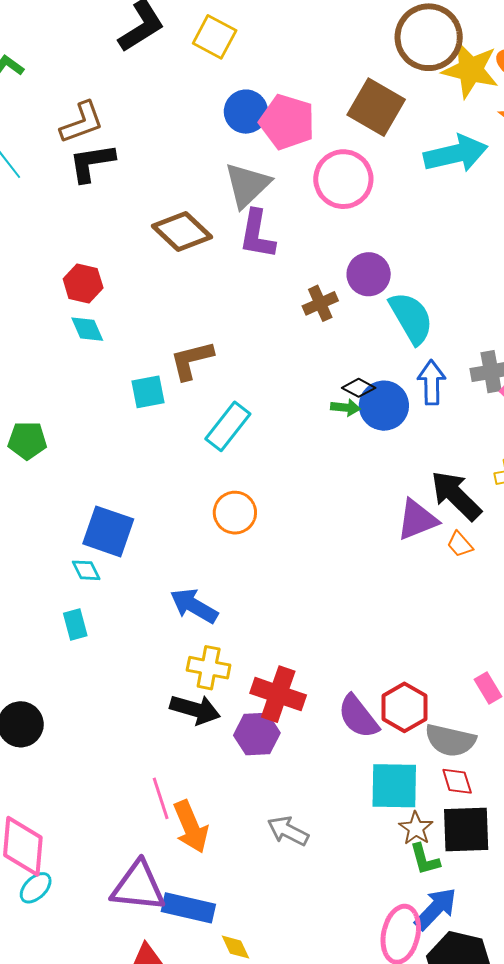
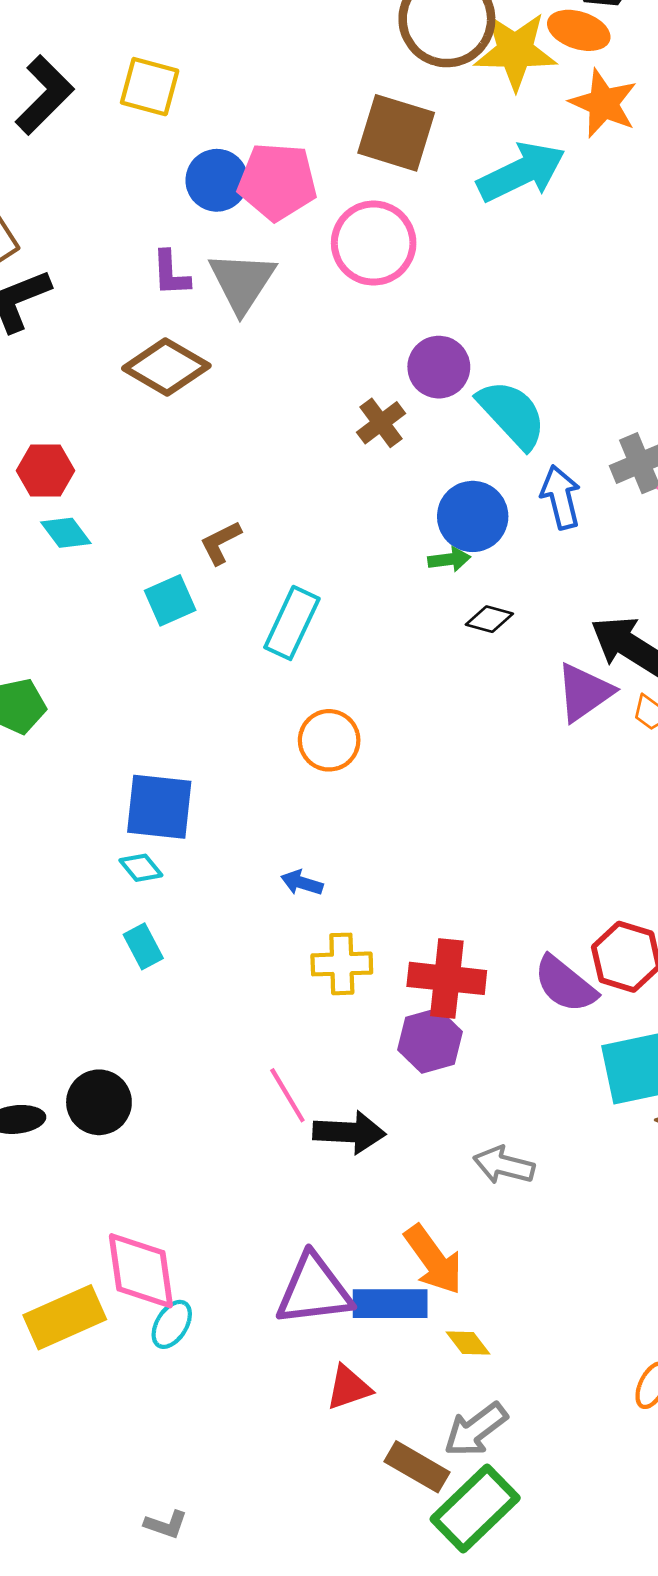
purple L-shape: (257, 234) -> (171, 273), moved, size x0.7
brown L-shape: (192, 360) -> (221, 543), size x0.7
black diamond: (359, 388) -> (489, 619), moved
blue circle: (384, 406) -> (473, 516), moved
blue arrow: (194, 606) -> (302, 883), size x0.6
black arrow: (195, 710) -> (349, 1132), moved
pink line: (161, 798) -> (287, 1095), moved
orange arrow: (191, 827) -> (434, 1260), moved

